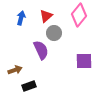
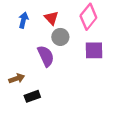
red triangle: (46, 16) -> (51, 18), turned -32
purple square: (84, 61) -> (94, 50), moved

